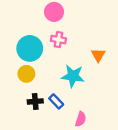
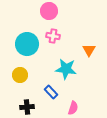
yellow circle: (26, 74) -> (20, 75), moved
black cross: (35, 101) -> (27, 107), moved

